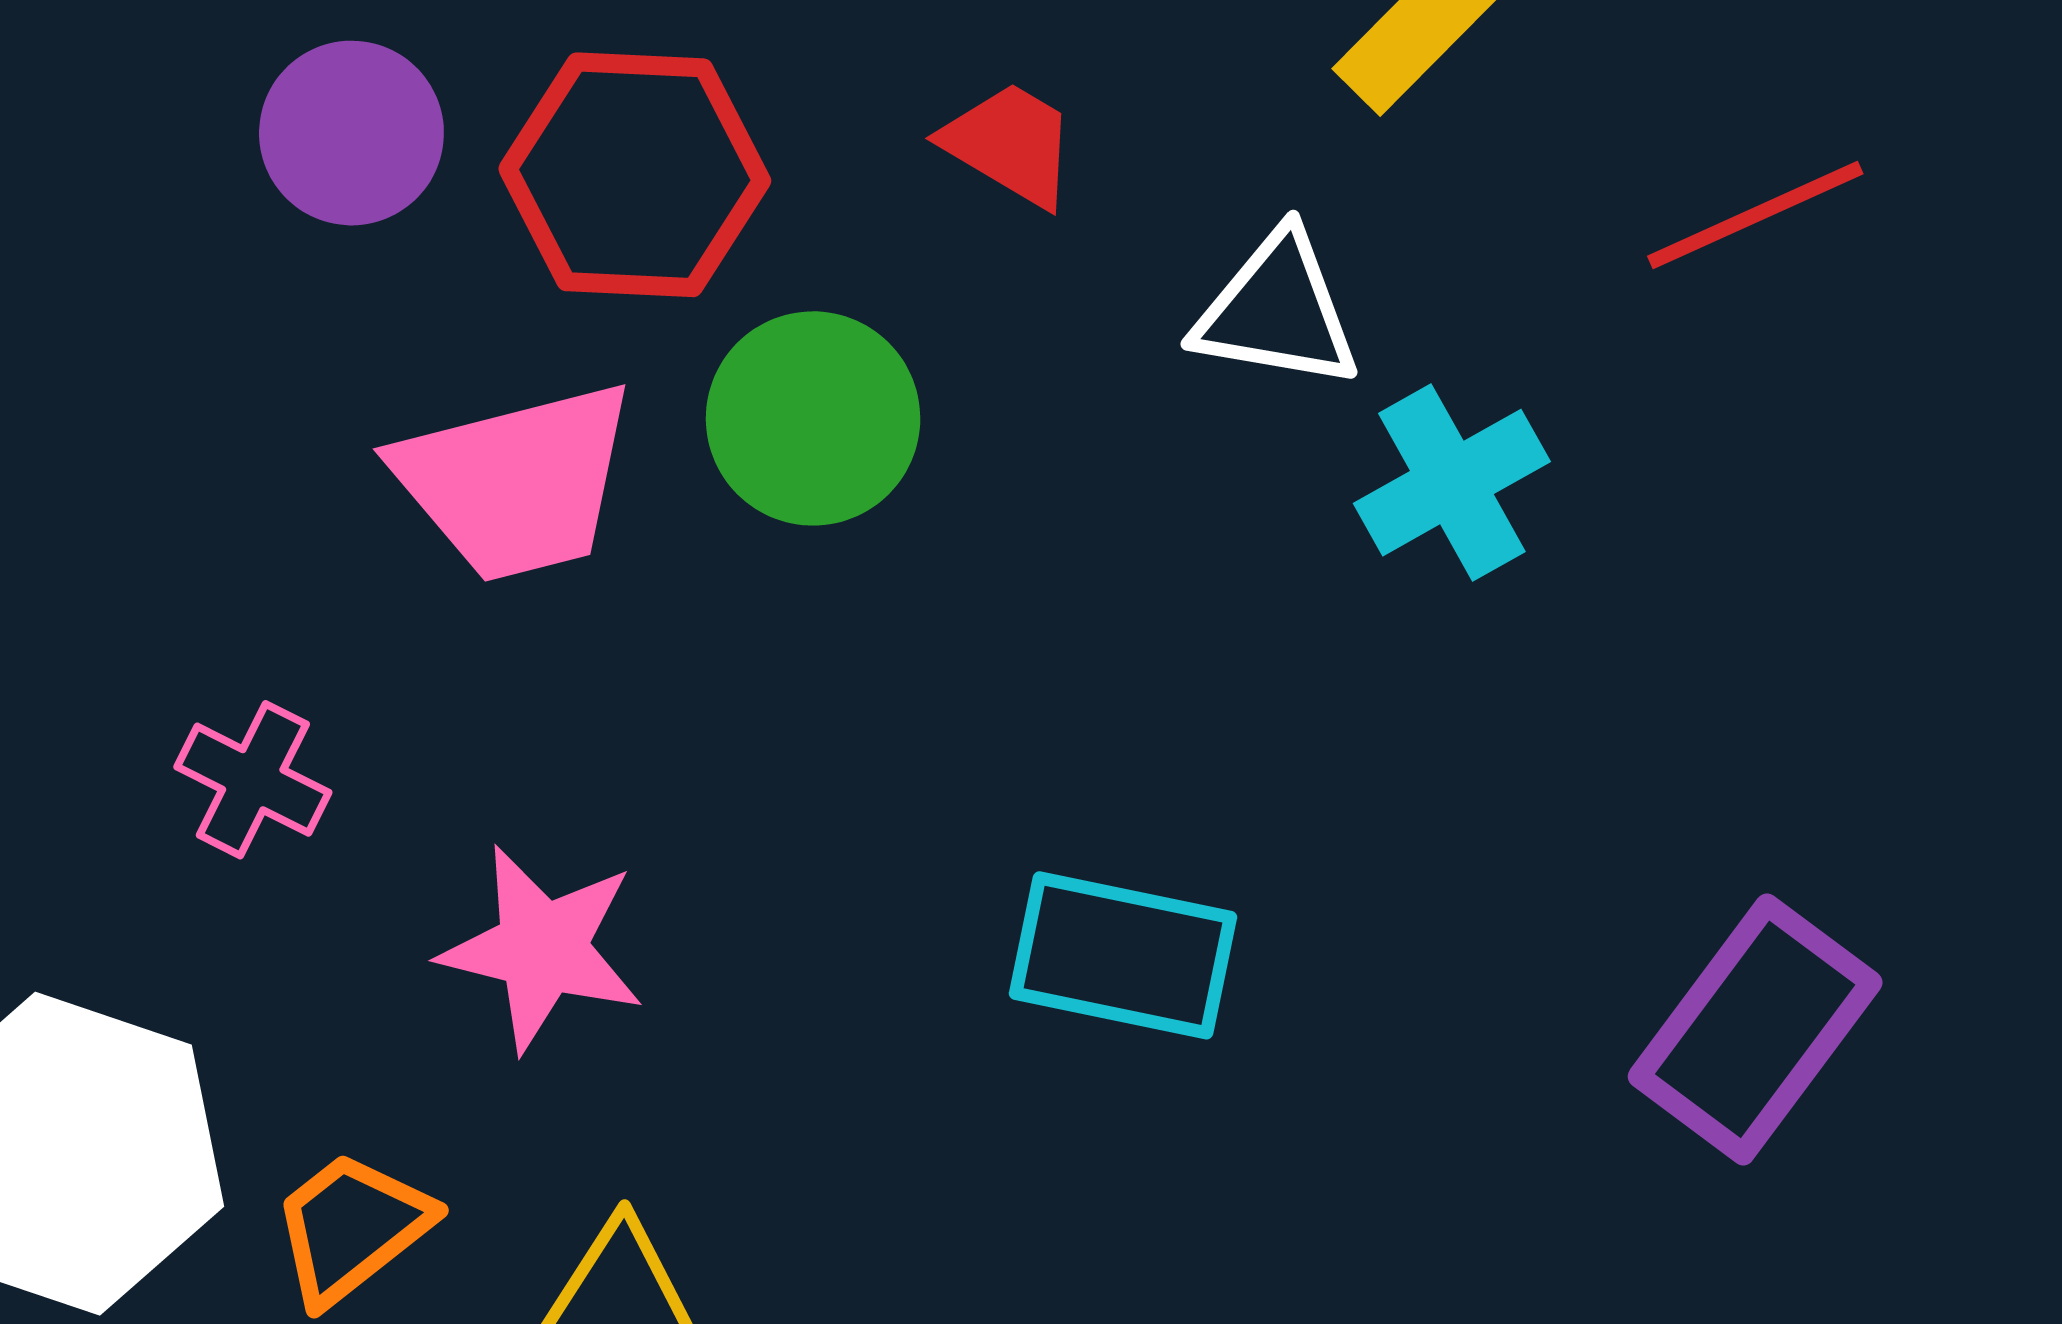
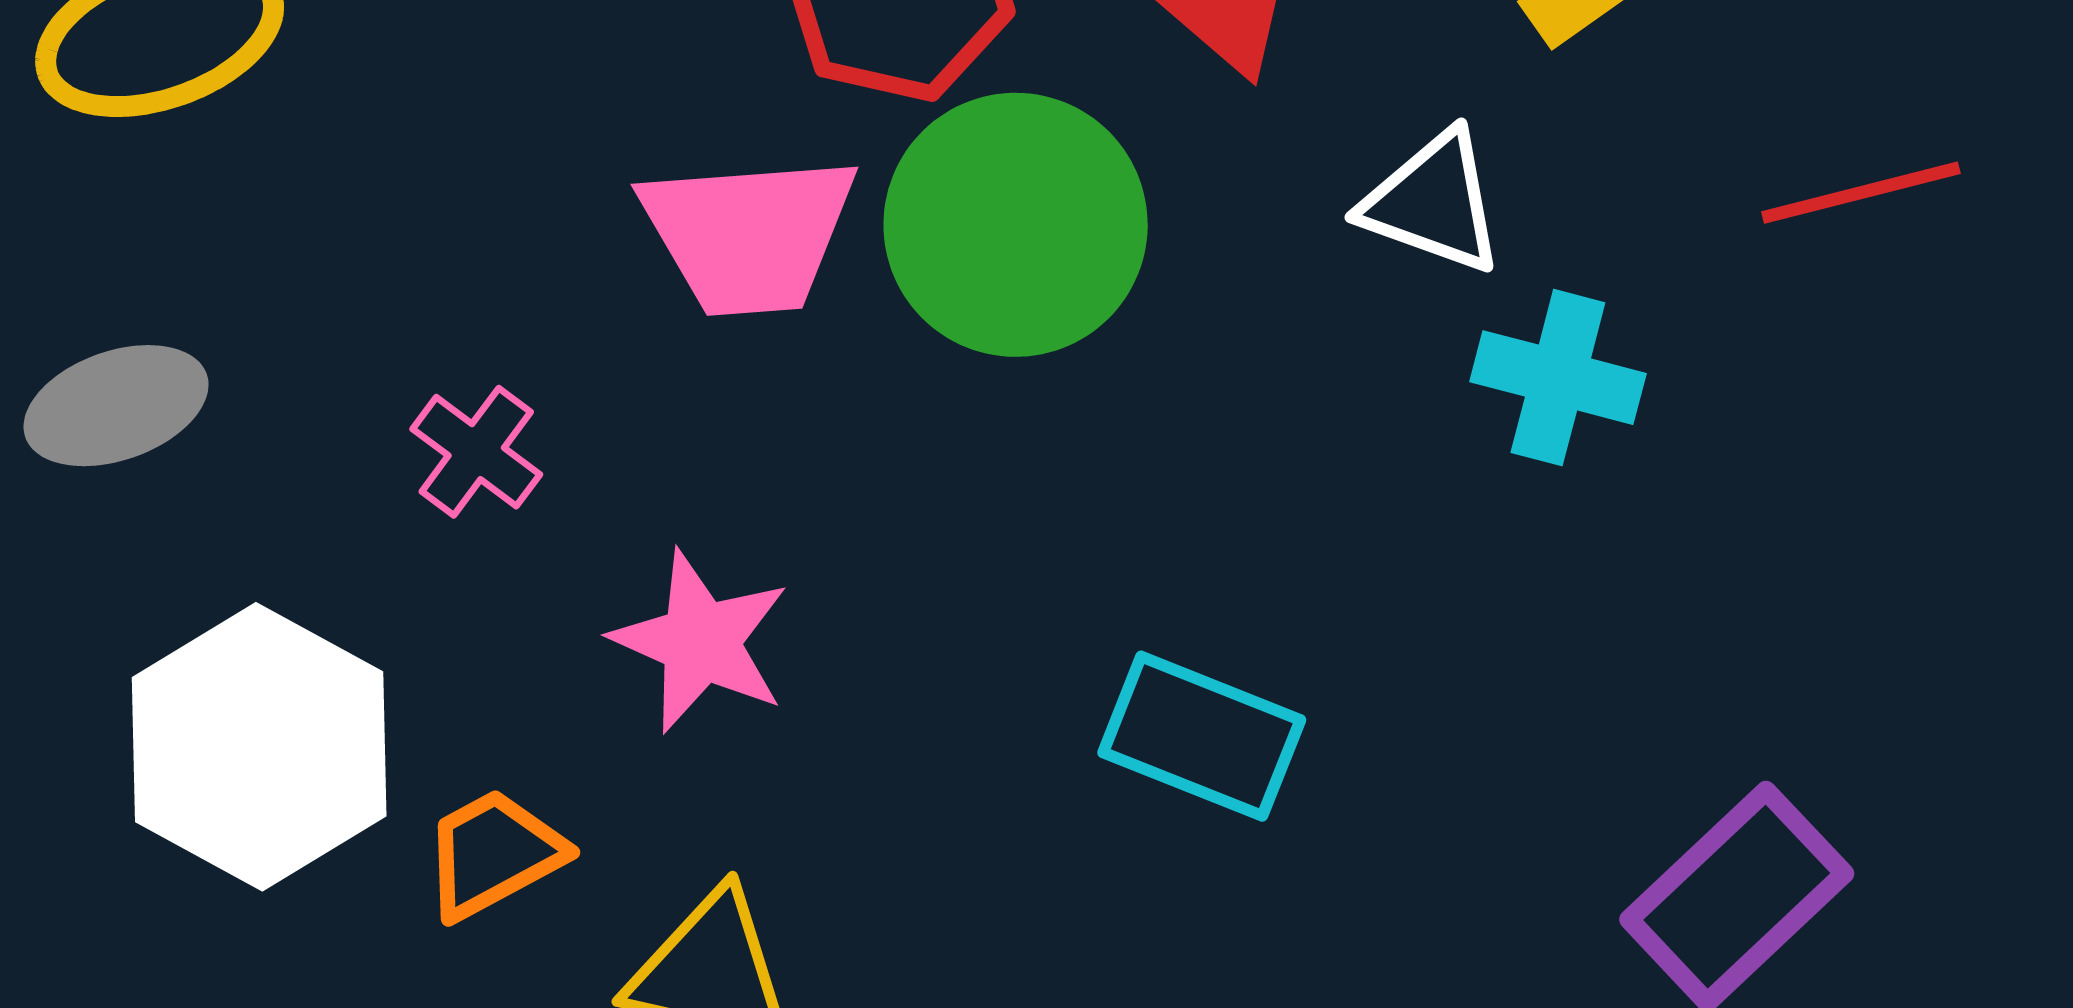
green circle: (813, 418) -> (1016, 225), size x1.4
cyan cross: (1452, 483) -> (1558, 378), turned 34

